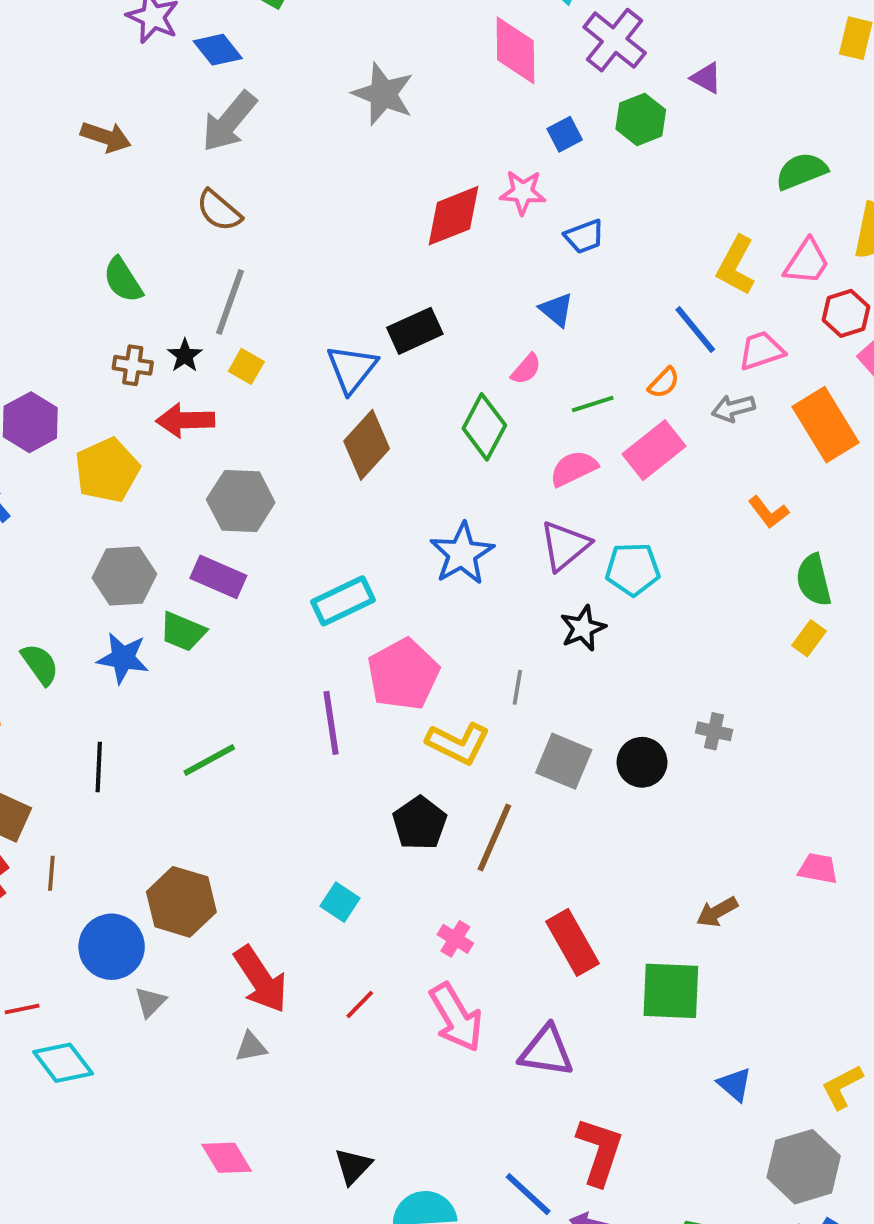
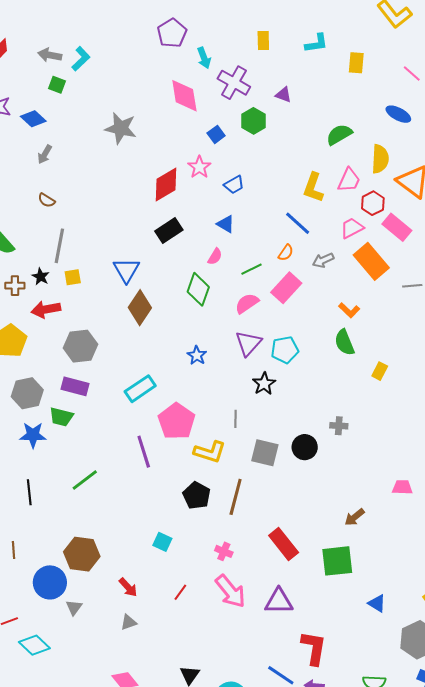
gray arrow: (229, 122) -> (45, 154), size x0.6
pink star: (523, 192) -> (199, 167), turned -30
brown semicircle: (219, 211) -> (47, 200), size x0.7
black rectangle: (415, 331) -> (169, 230), moved
pink trapezoid: (761, 351) -> (352, 228), moved
yellow square: (246, 366) -> (73, 277), turned -30
blue star: (462, 554) -> (197, 355), size x0.6
green semicircle: (814, 580) -> (344, 342), moved
red arrow: (261, 979) -> (128, 587), size x0.6

